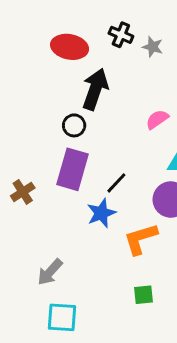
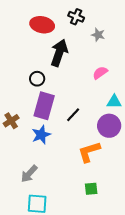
gray star: (153, 47) -> (98, 35), moved
black circle: (74, 125) -> (37, 79), moved
blue star: (101, 213) -> (41, 135), moved

